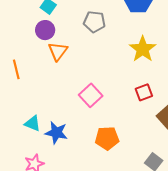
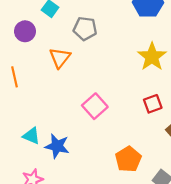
gray pentagon: (94, 22) -> (85, 29), moved
purple circle: (45, 30) -> (25, 31), moved
orange pentagon: (107, 138) -> (128, 159), moved, turned -30

